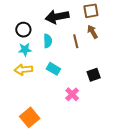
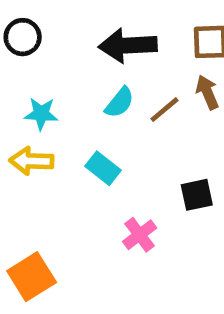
black circle: (23, 30) -> (23, 37), moved
cyan semicircle: (48, 41) -> (119, 102), moved, turned 32
brown line: (76, 41) -> (165, 110), turned 56

